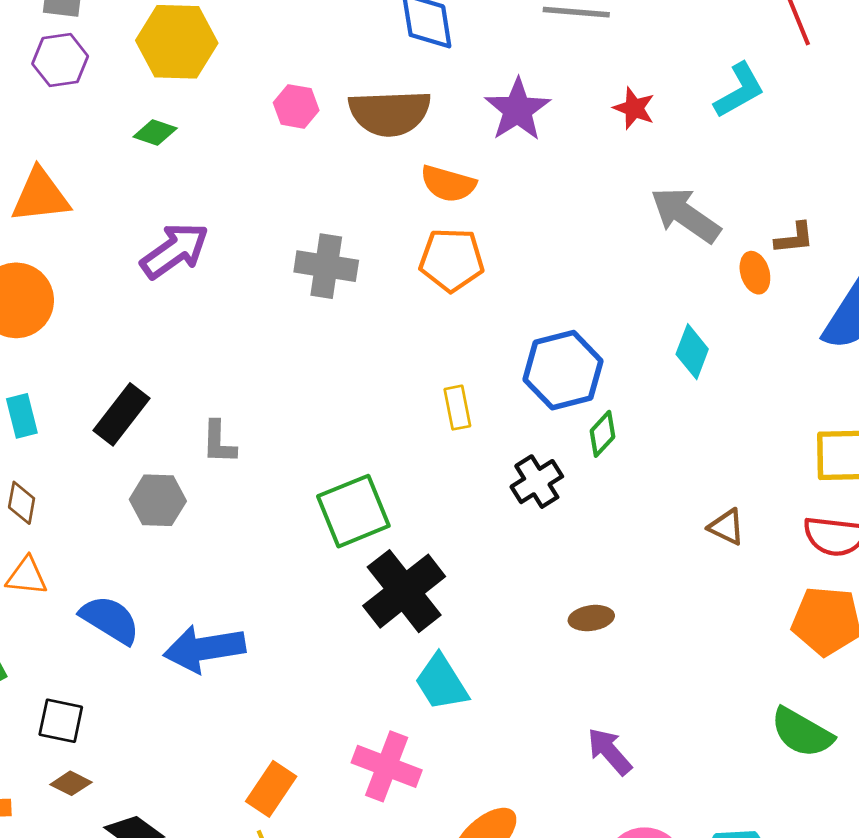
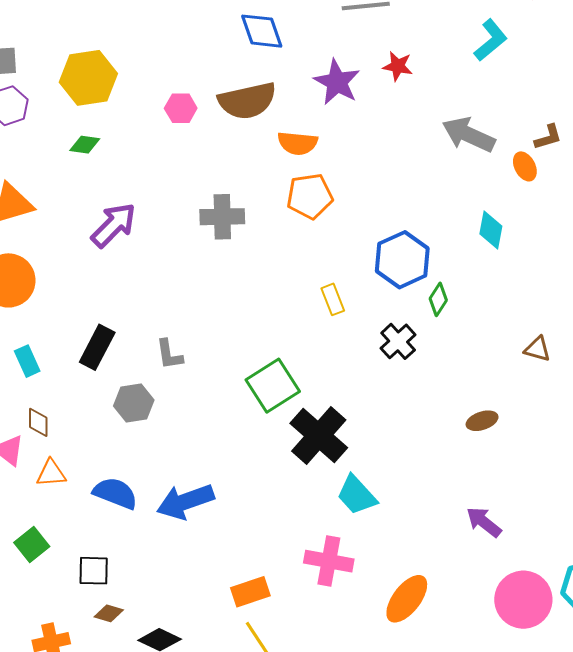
red star: (634, 108) -> (398, 66), moved
brown ellipse: (591, 618) -> (482, 421), moved
orange rectangle: (271, 789) -> (250, 592), turned 48

